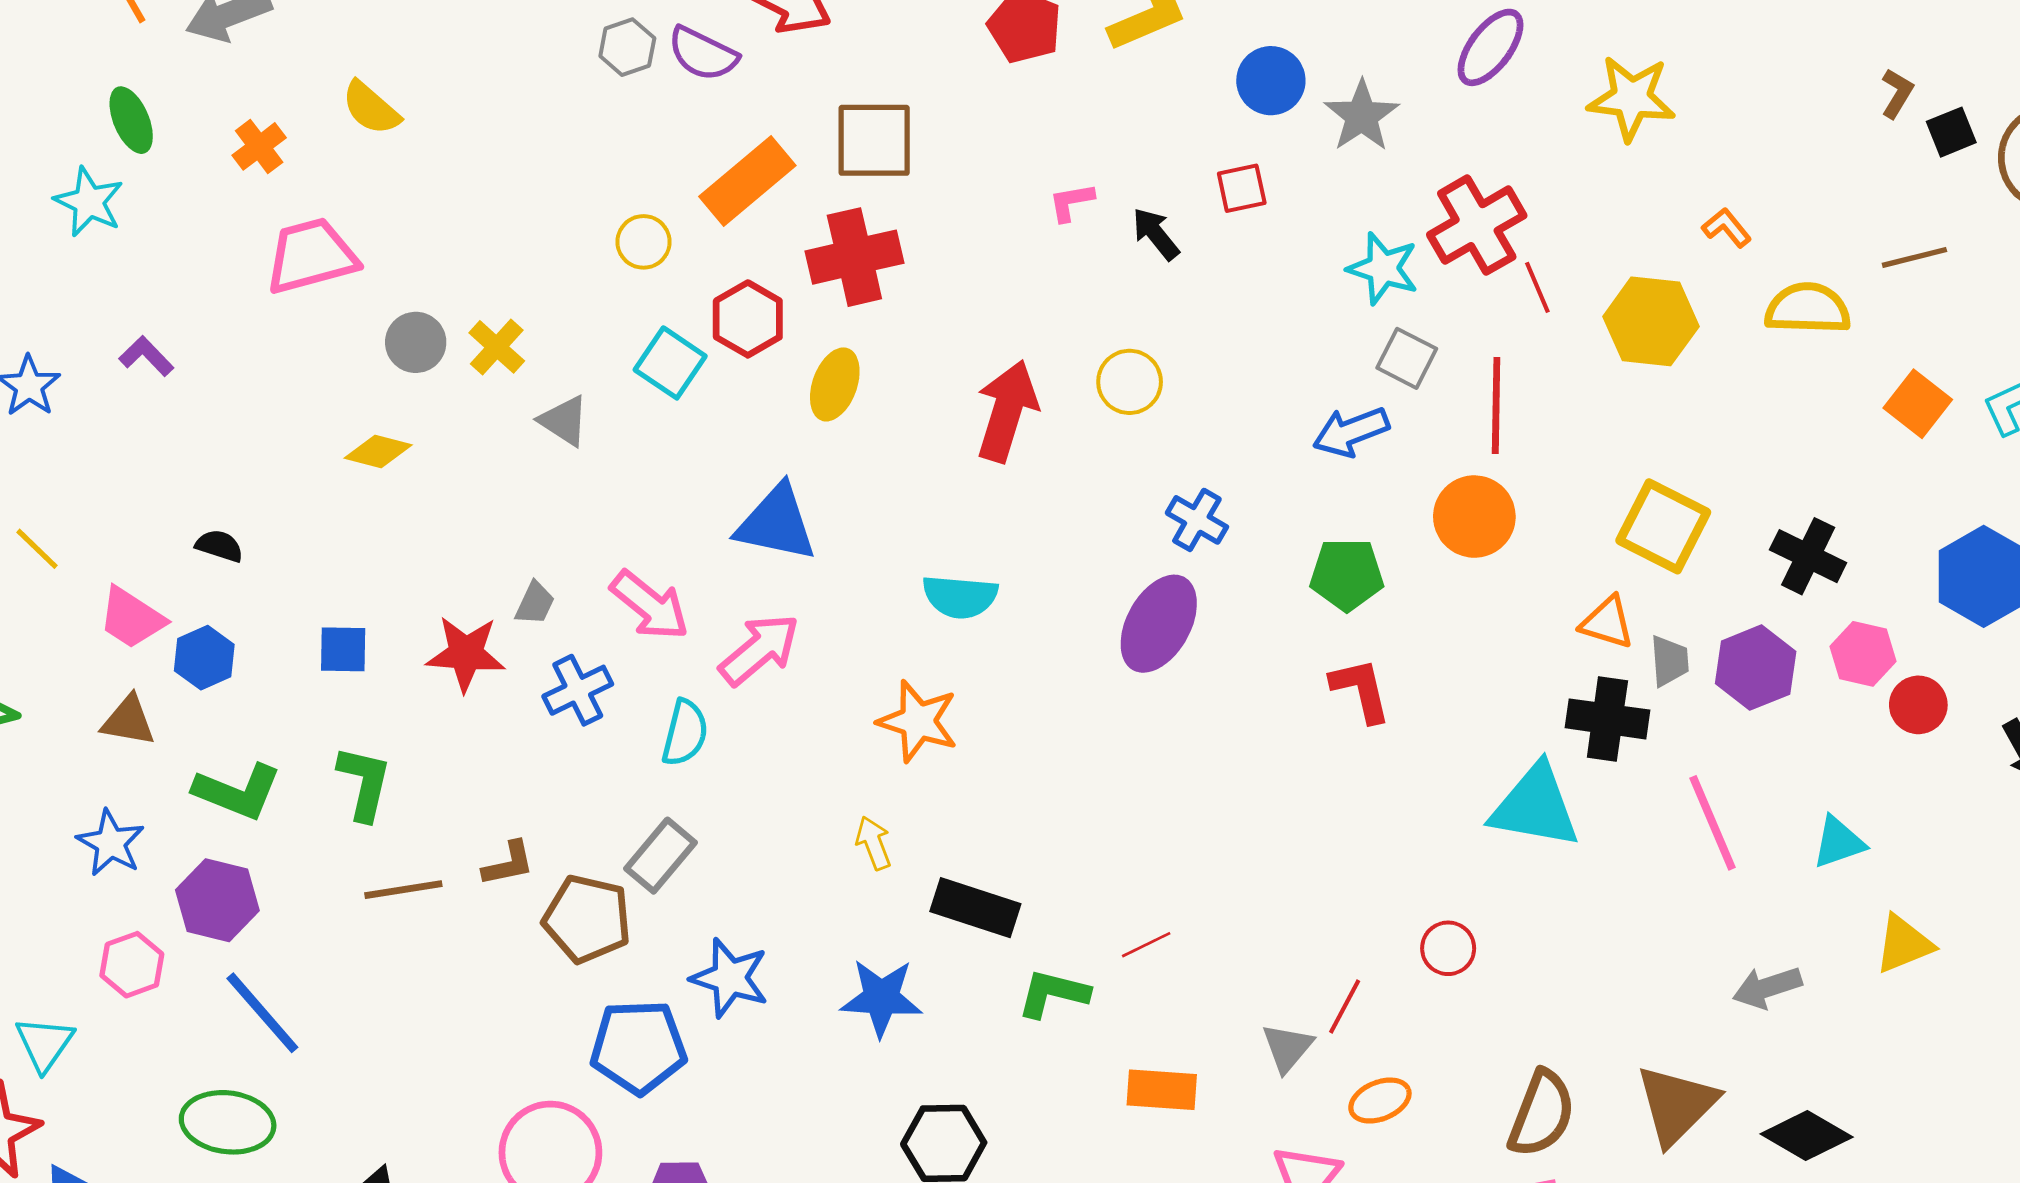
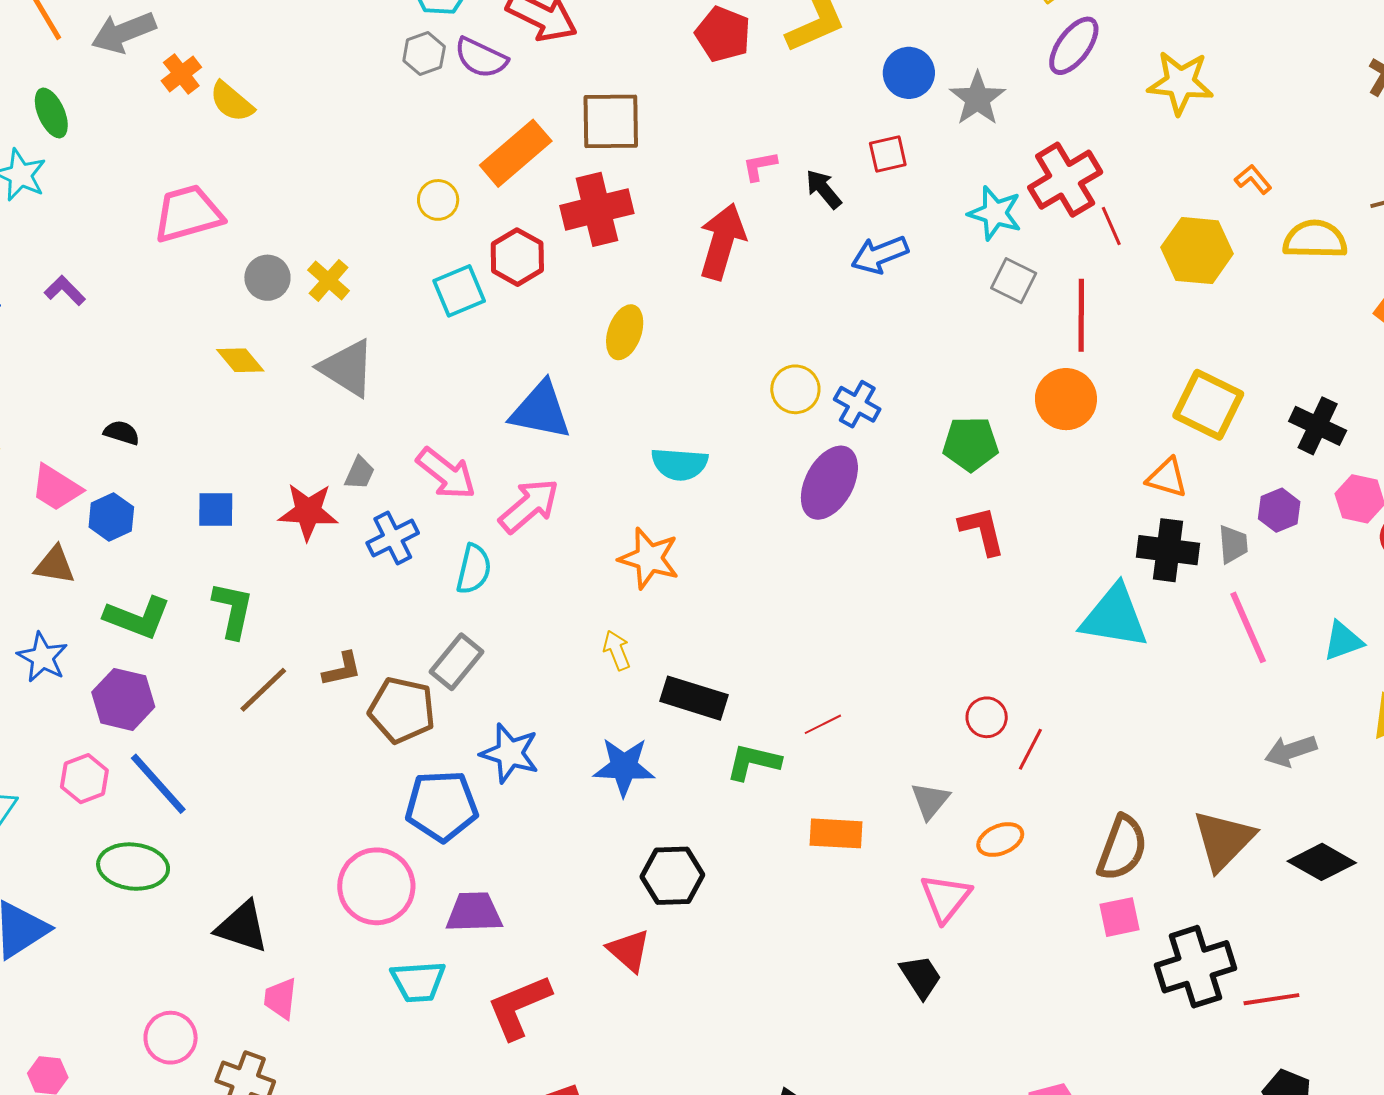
orange cross: (259, 146) -> (181, 74), moved
cyan square: (670, 363) -> (459, 291), turned 34
yellow circle: (1130, 382) -> (795, 389), moved
yellow ellipse: (835, 384) -> (625, 332), moved
red arrow: (1007, 411) -> (722, 241), moved
gray triangle: (564, 421) -> (347, 368), moved, size x1.5
blue arrow: (1351, 432) -> (880, 255), moved
yellow diamond: (378, 452) -> (240, 360), turned 36
gray trapezoid: (1669, 661) -> (1233, 544), moved
purple hexagon: (1756, 668) -> (1279, 510), size x0.7
brown line: (403, 890) -> (263, 690), turned -34
red circle: (1448, 948) -> (987, 717), moved
pink hexagon: (132, 965) -> (84, 779), moved
red line: (1345, 1007) -> (1030, 749), moved

